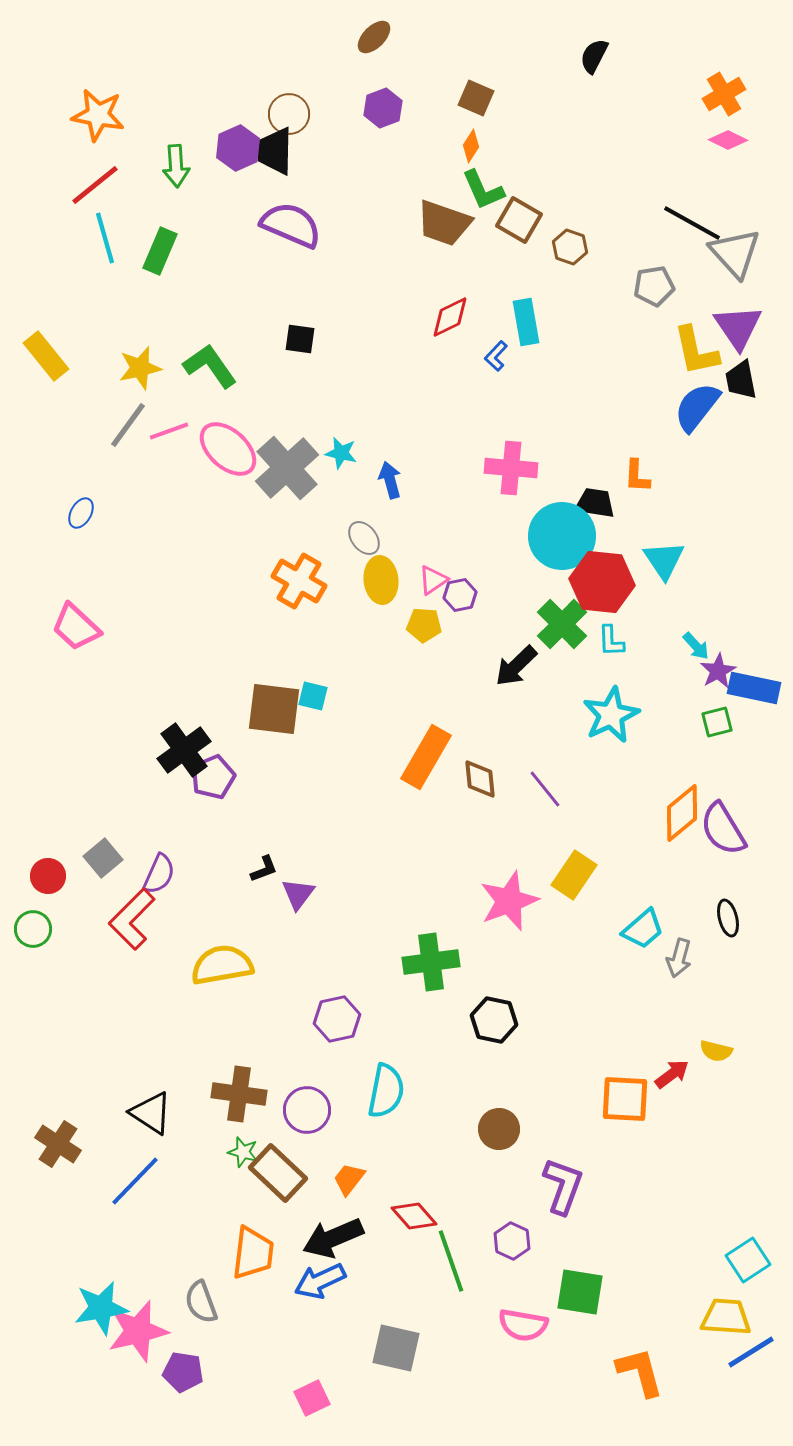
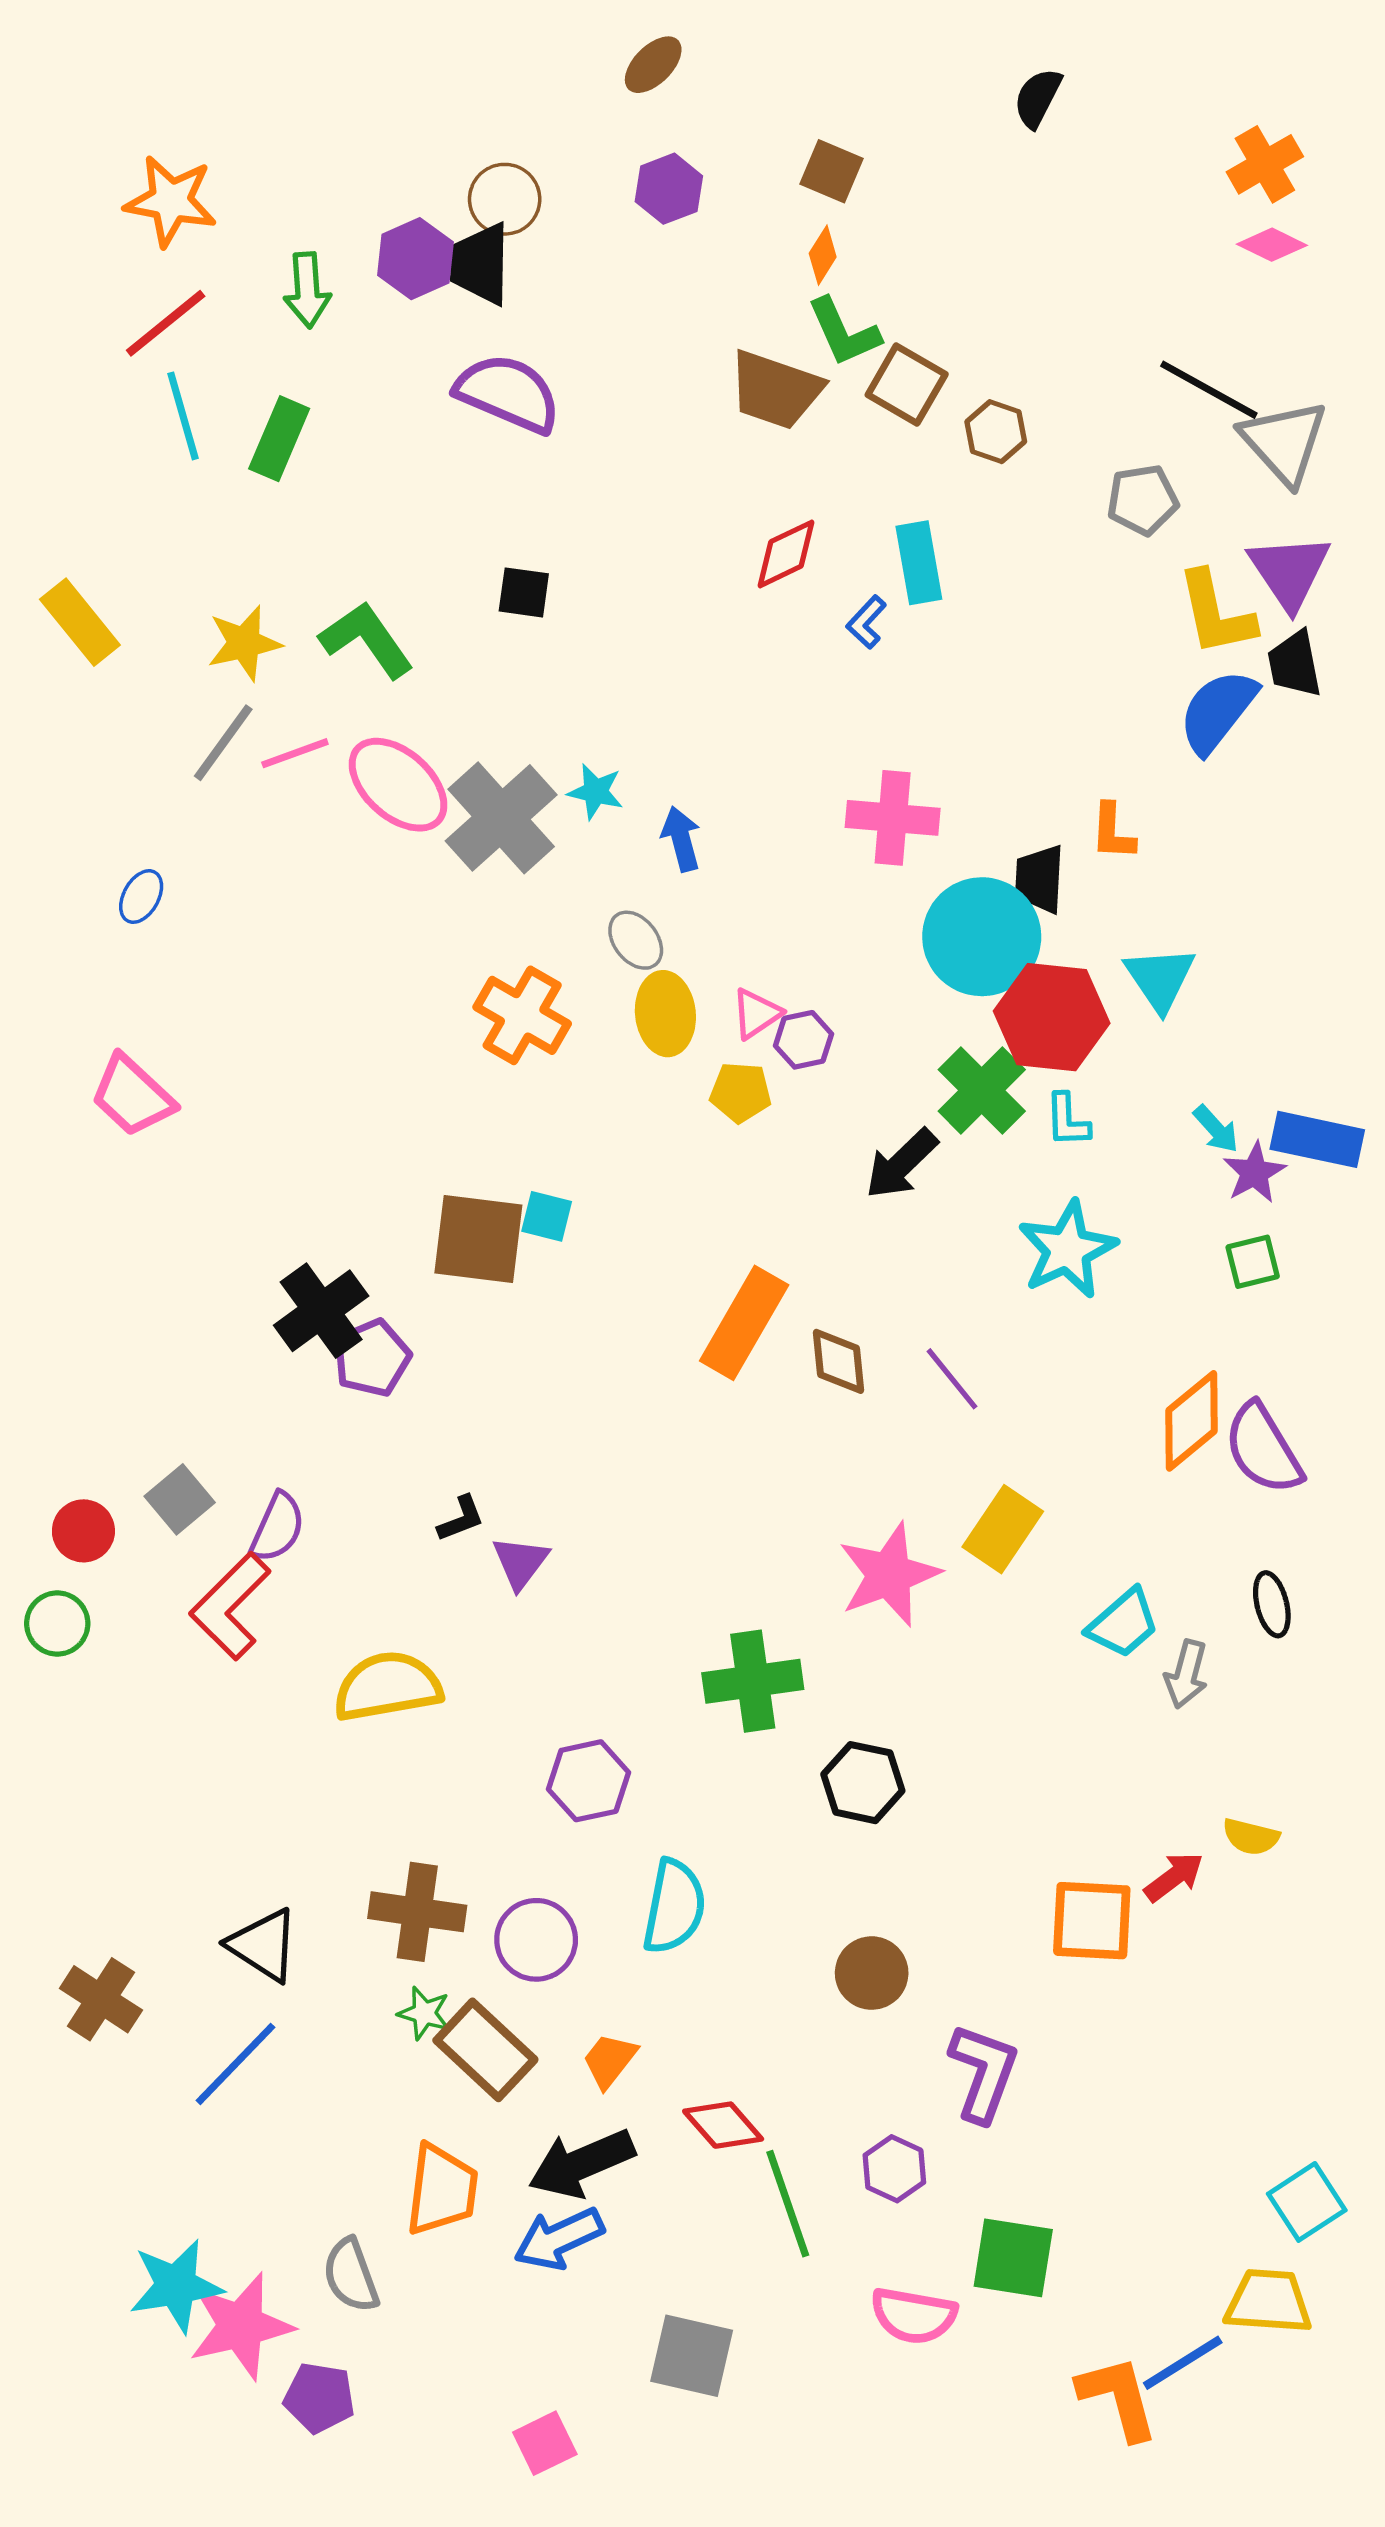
black trapezoid: (595, 503) -> (1039, 879), turned -96
blue rectangle: (754, 688) -> (1317, 1139), moved
blue line: (751, 1352) -> (1183, 2363), moved

